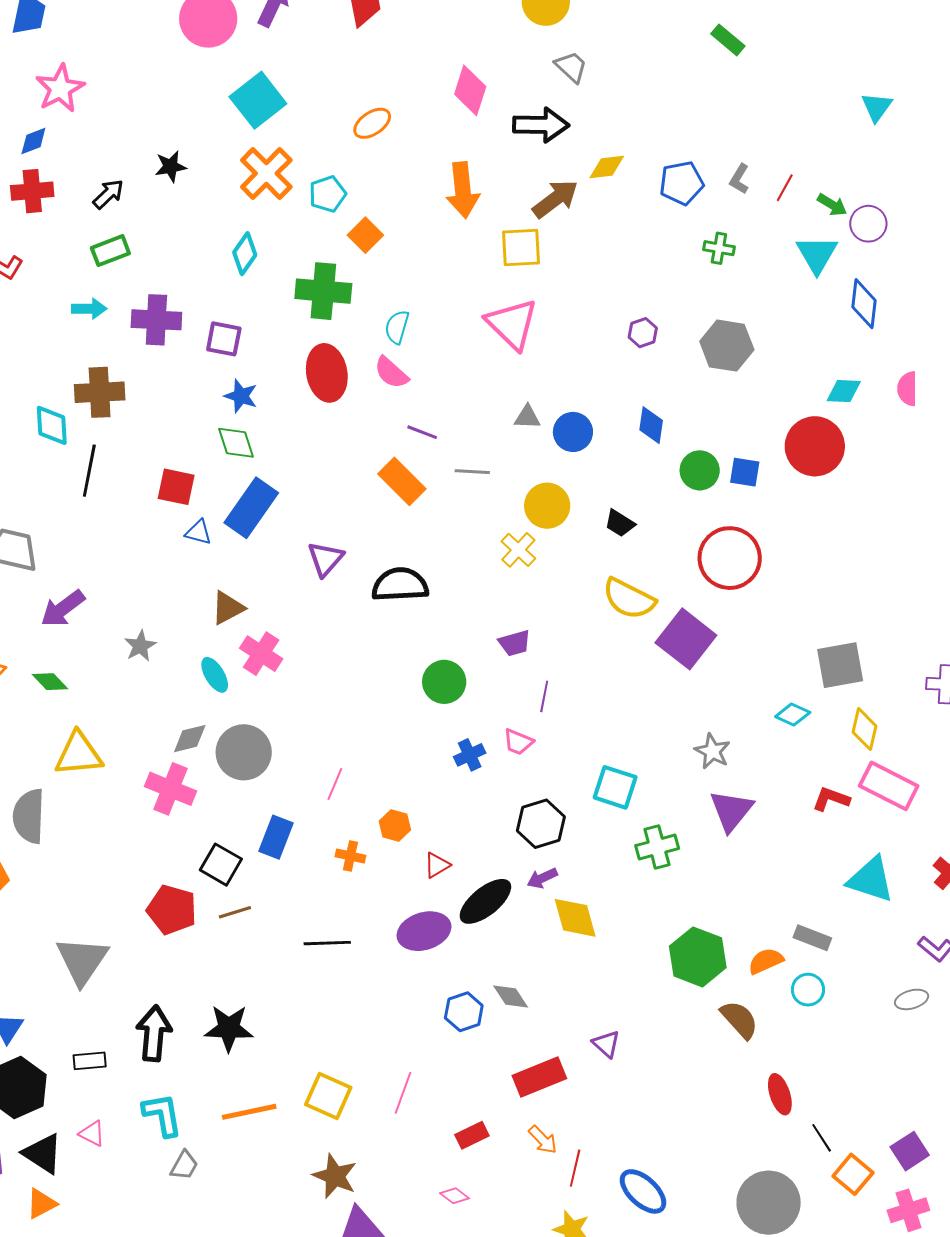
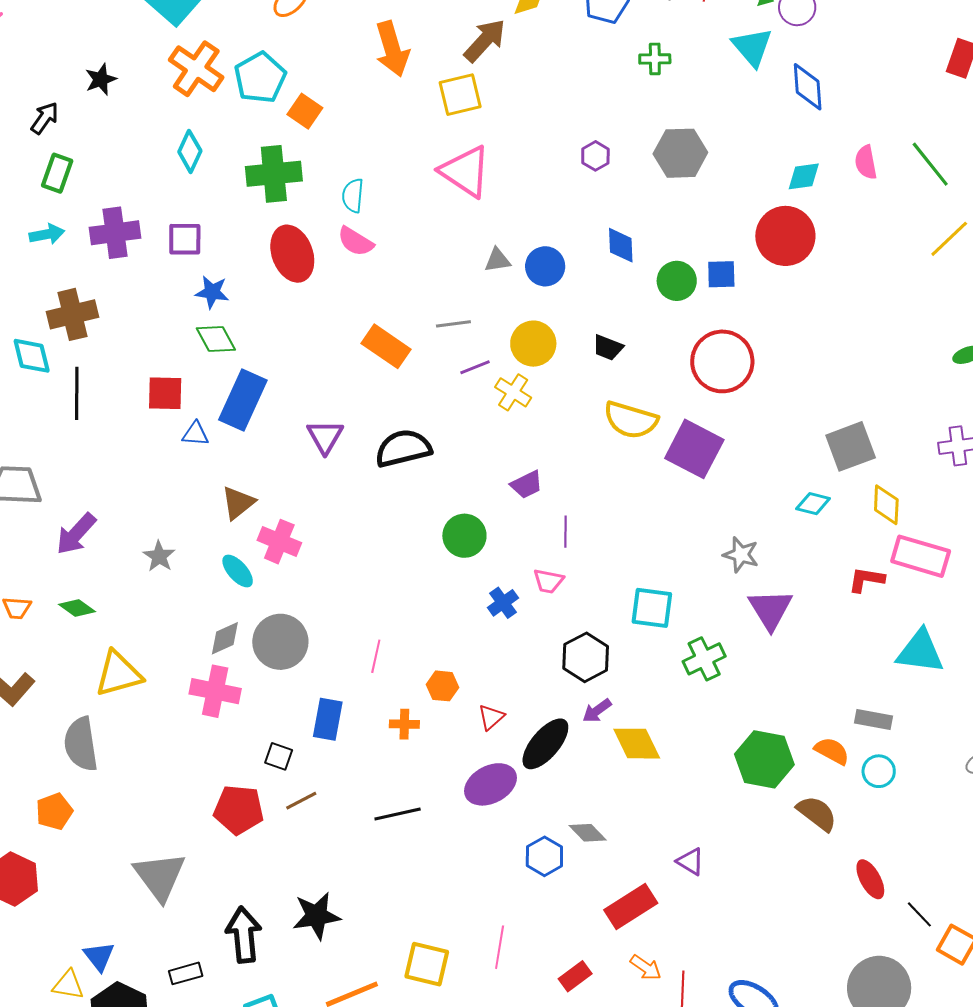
cyan pentagon: (328, 194) -> (260, 78), size x1.4
green rectangle: (110, 251) -> (57, 173), turned -39
purple line: (422, 432) -> (475, 367), moved, turned -32
black square: (221, 865) -> (279, 756), size x0.7
orange semicircle: (766, 961) -> (832, 751), turned 63

